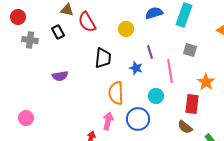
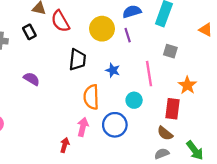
yellow circle: (126, 29) -> (102, 29), size x1.5
purple line: (150, 52) -> (128, 35), moved
purple semicircle: (60, 76) -> (32, 79), turned -140

